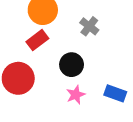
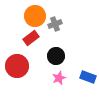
gray cross: (89, 26) -> (55, 24), moved, turned 32

